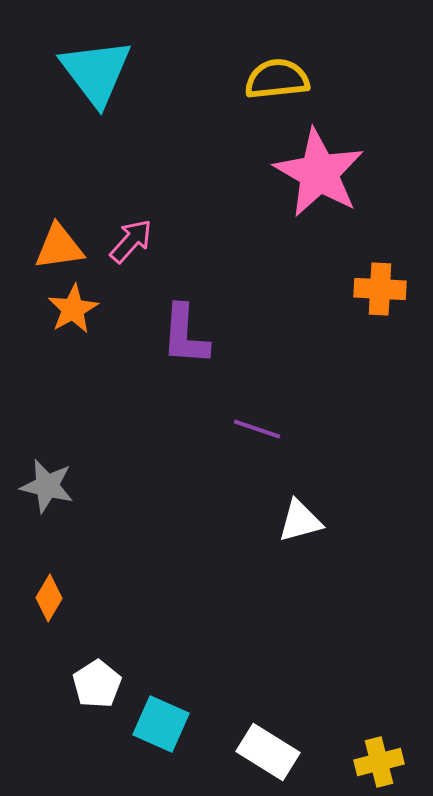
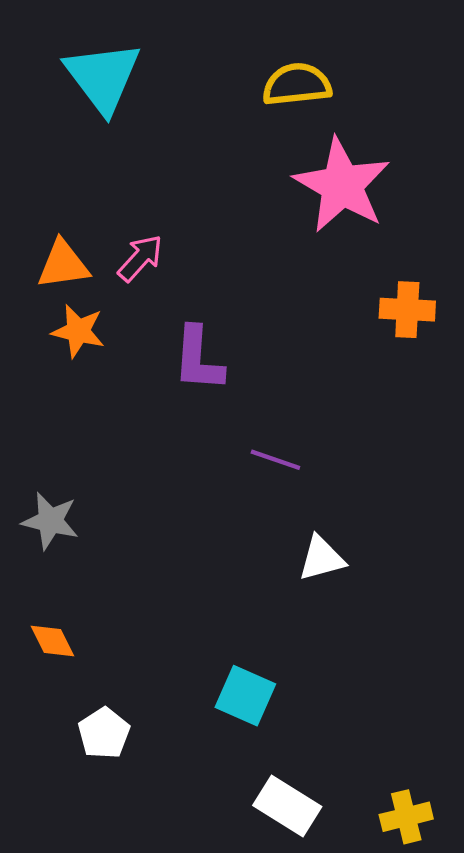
orange star: (73, 309) -> (78, 331), turned -30
orange diamond: (49, 598) -> (52, 641), turned -57
cyan square: (161, 724) -> (245, 696), moved

